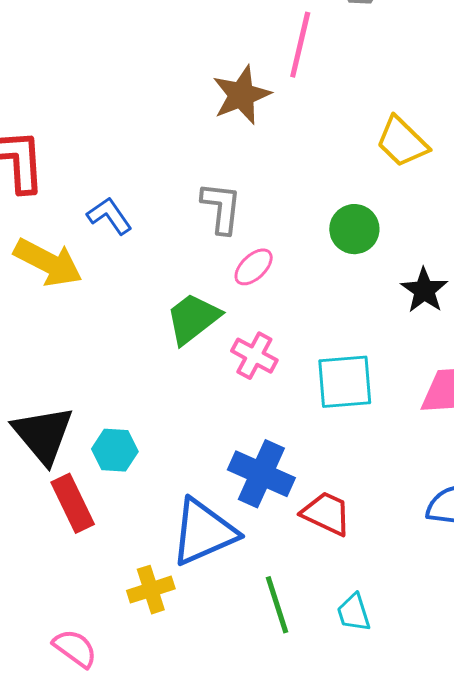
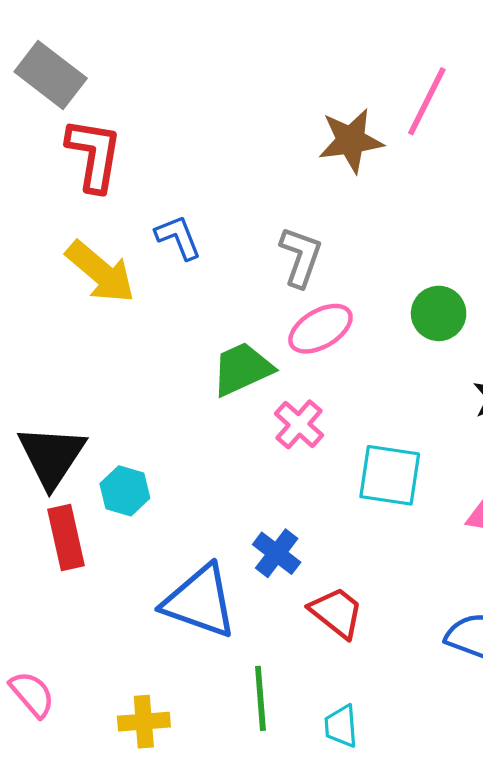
pink ellipse: (254, 267) -> (320, 329), size x1.4
blue cross: (261, 474) -> (277, 553), size x0.7
blue triangle: (204, 532) -> (200, 601), turned 30
yellow cross: (151, 590) -> (144, 722), moved

